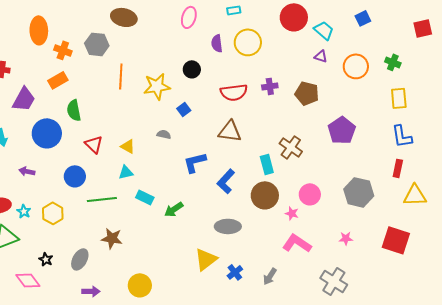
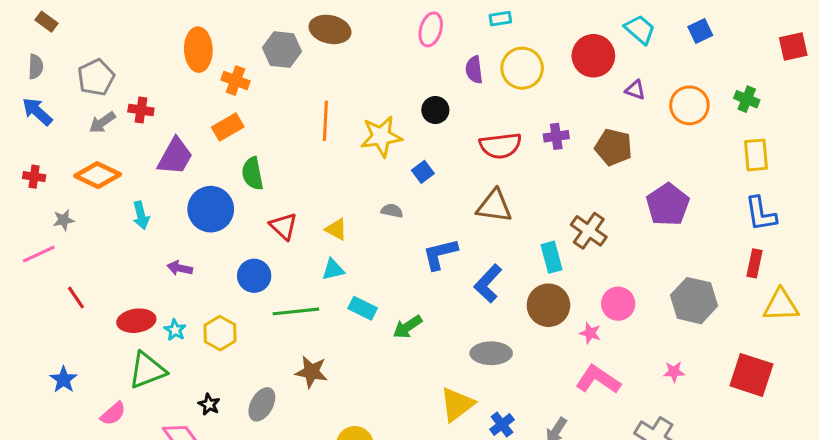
red circle: (294, 17) -> (593, 56), moved
cyan trapezoid: (324, 30) -> (640, 29), moved
gray hexagon: (97, 44) -> (282, 50), moved

